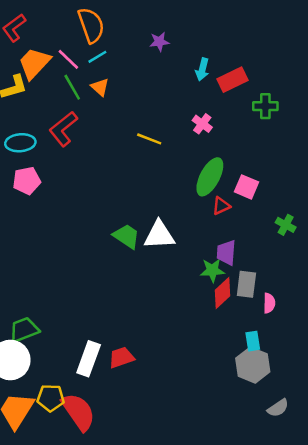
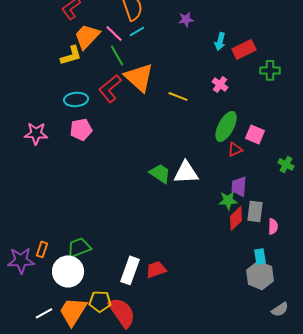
orange triangle: (100, 87) -> (139, 77), moved, size x2.0

